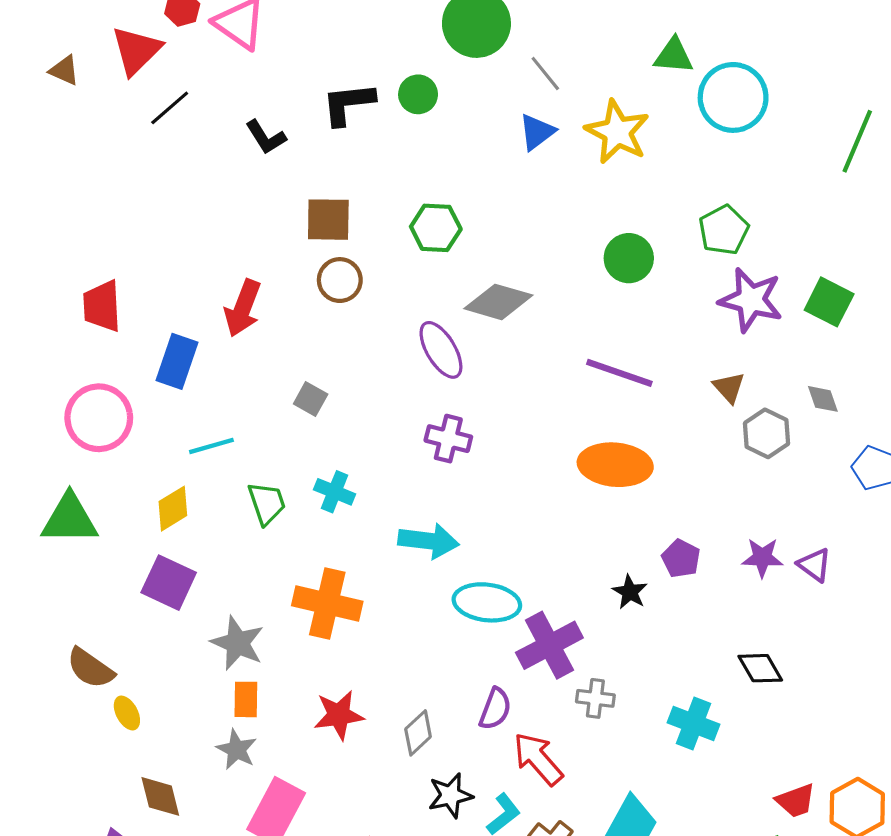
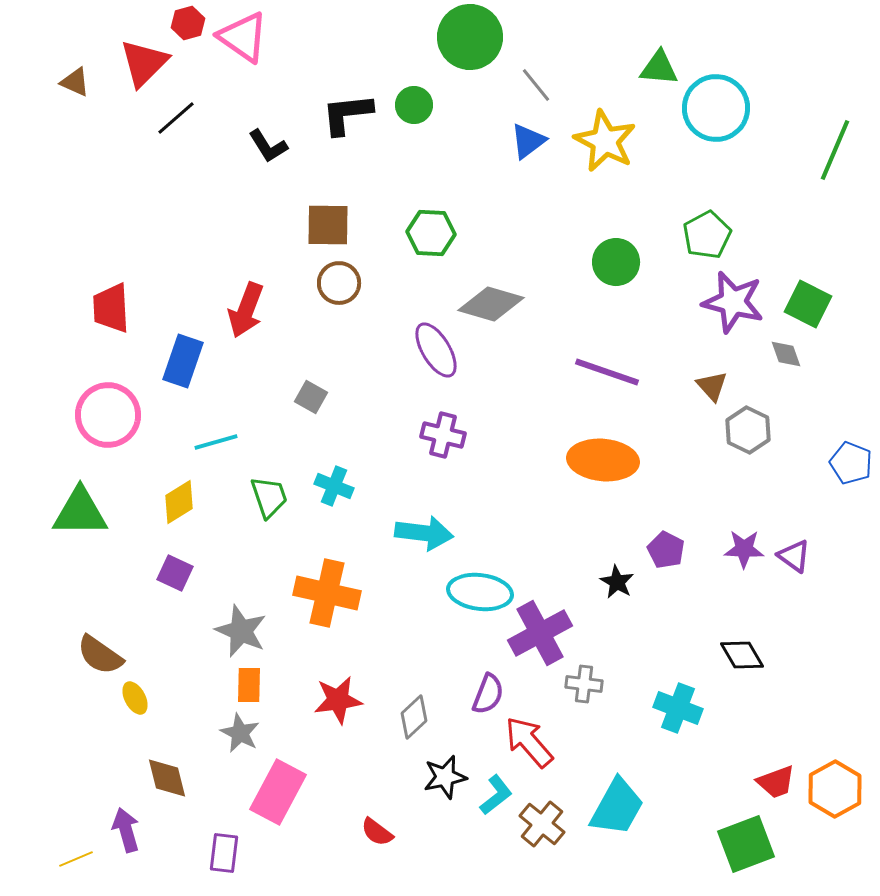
gray diamond: (823, 399) -> (786, 354), moved
purple square: (169, 583) -> (175, 573), size x0.7

